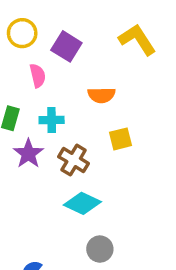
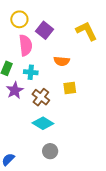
pink semicircle: (38, 76) -> (26, 45), size x1.5

